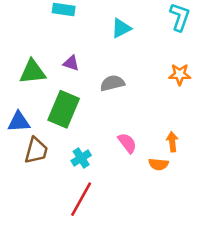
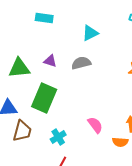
gray semicircle: (112, 83) -> (81, 63), moved

